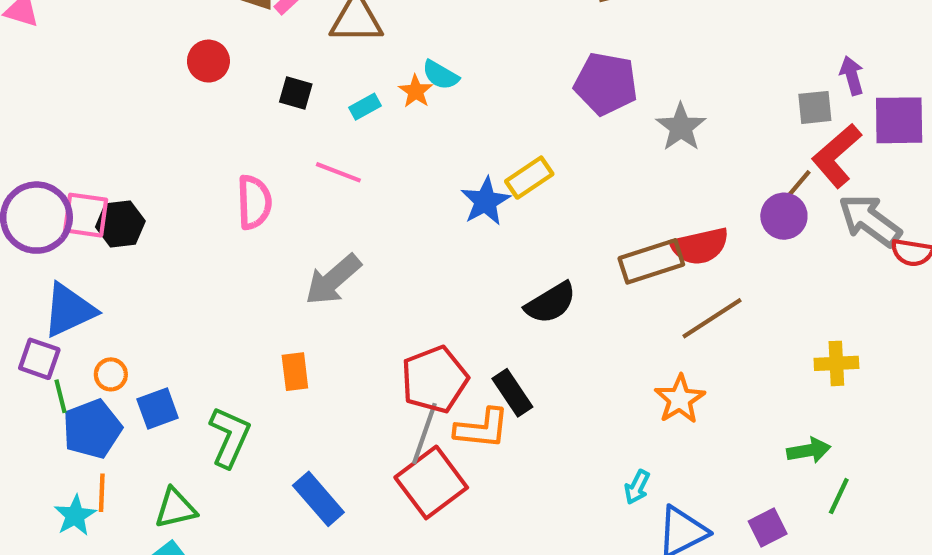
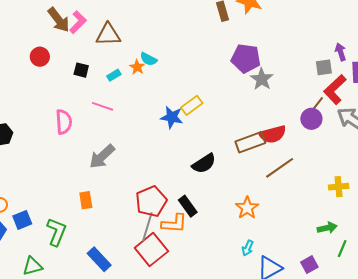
purple pentagon: (606, 84) -> (246, 58), moved
blue star: (485, 201) -> (172, 117), turned -30
orange star: (680, 399) -> (247, 208), moved

